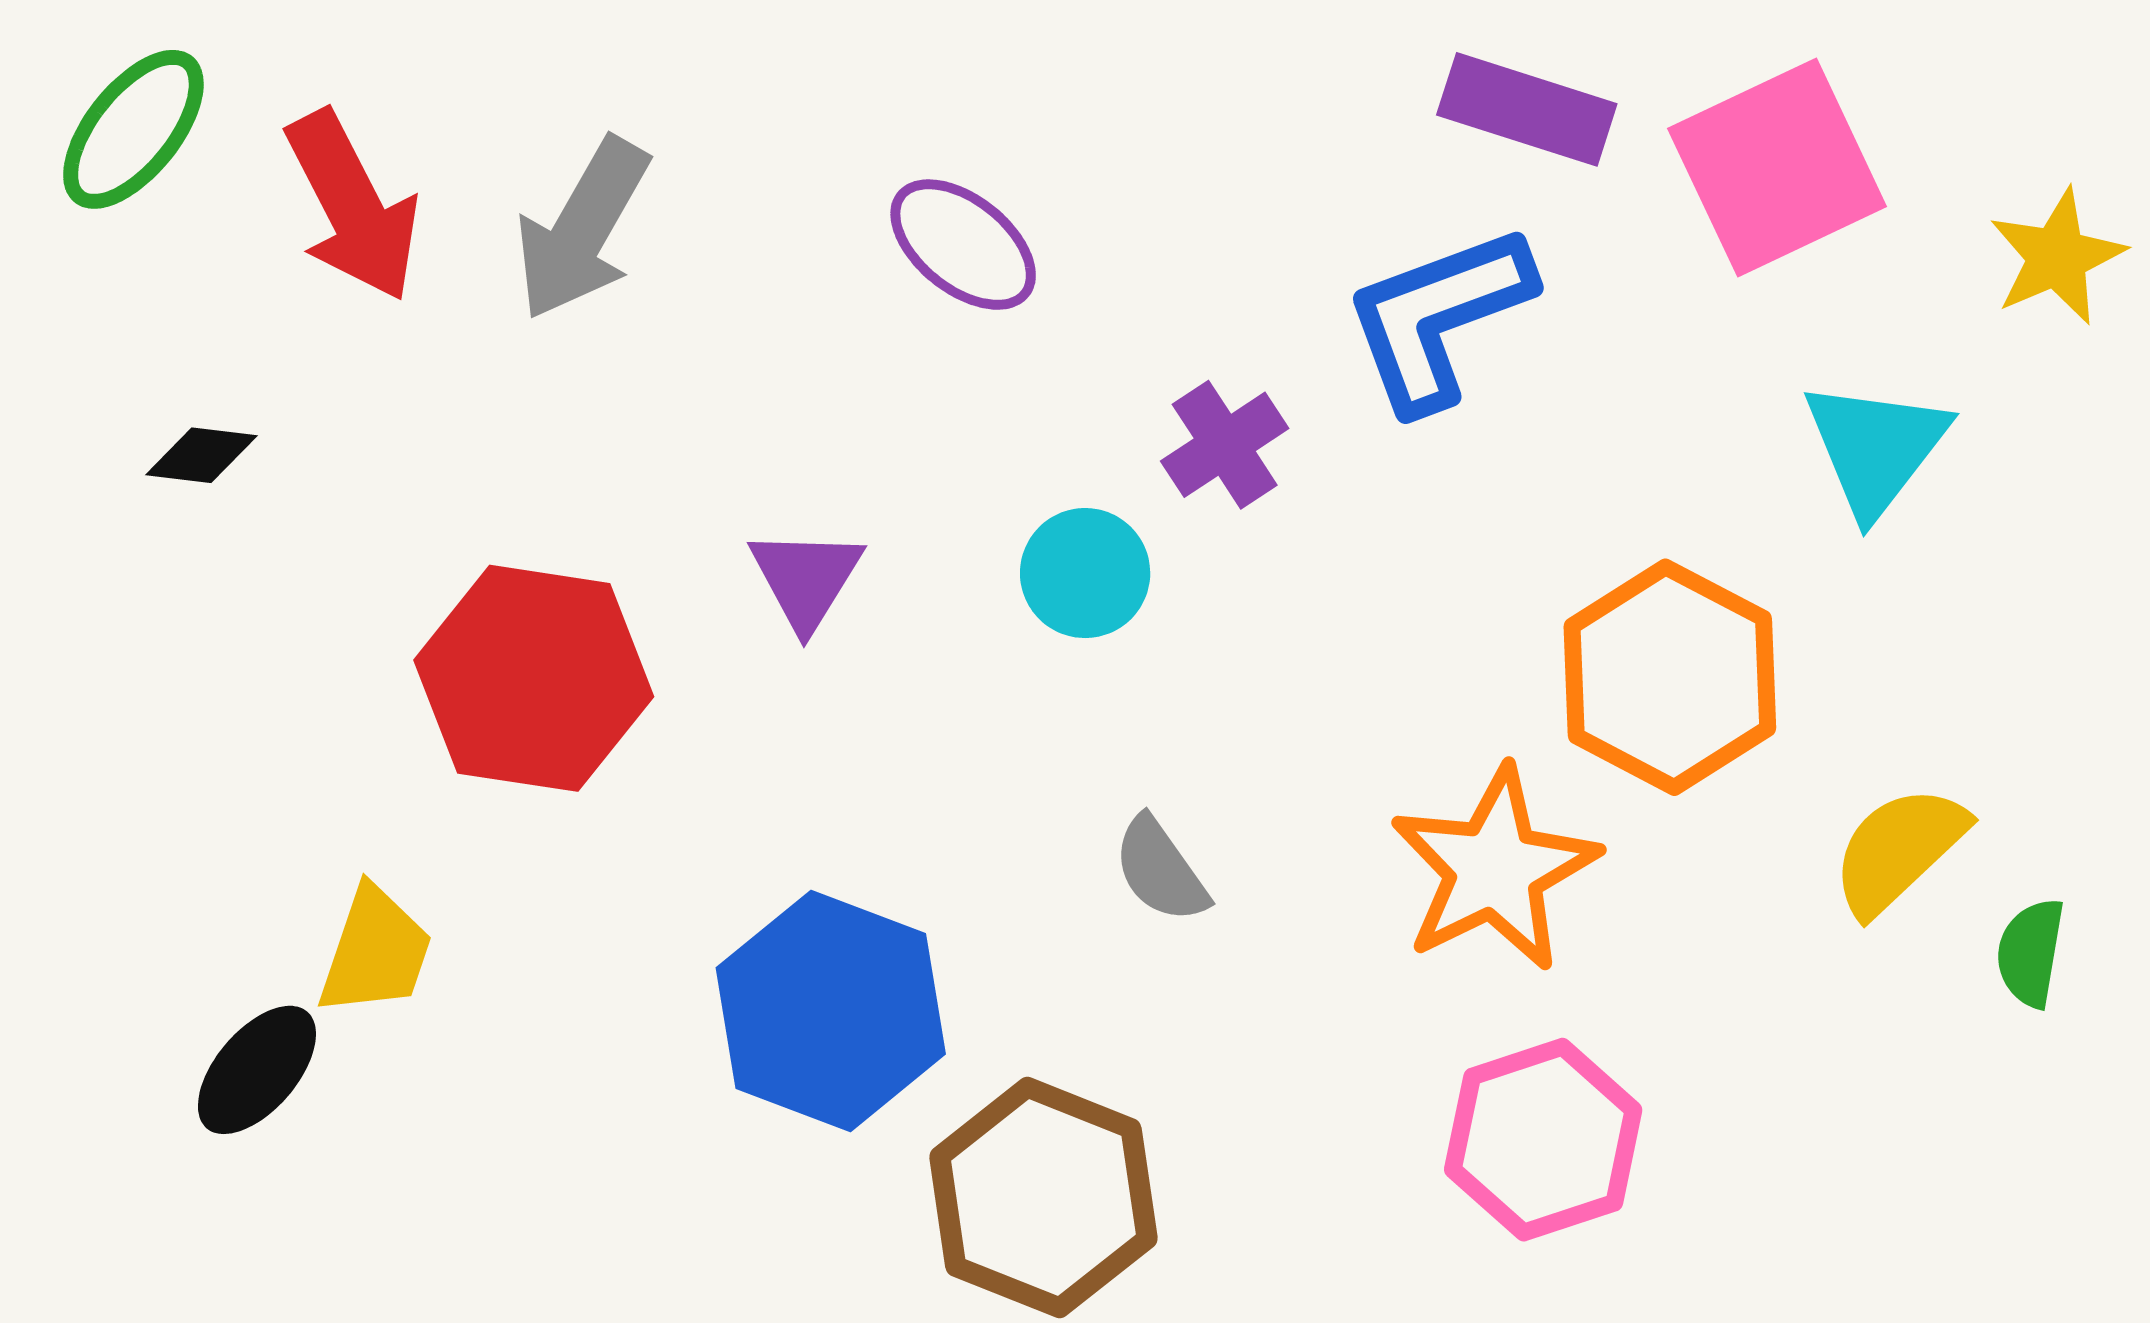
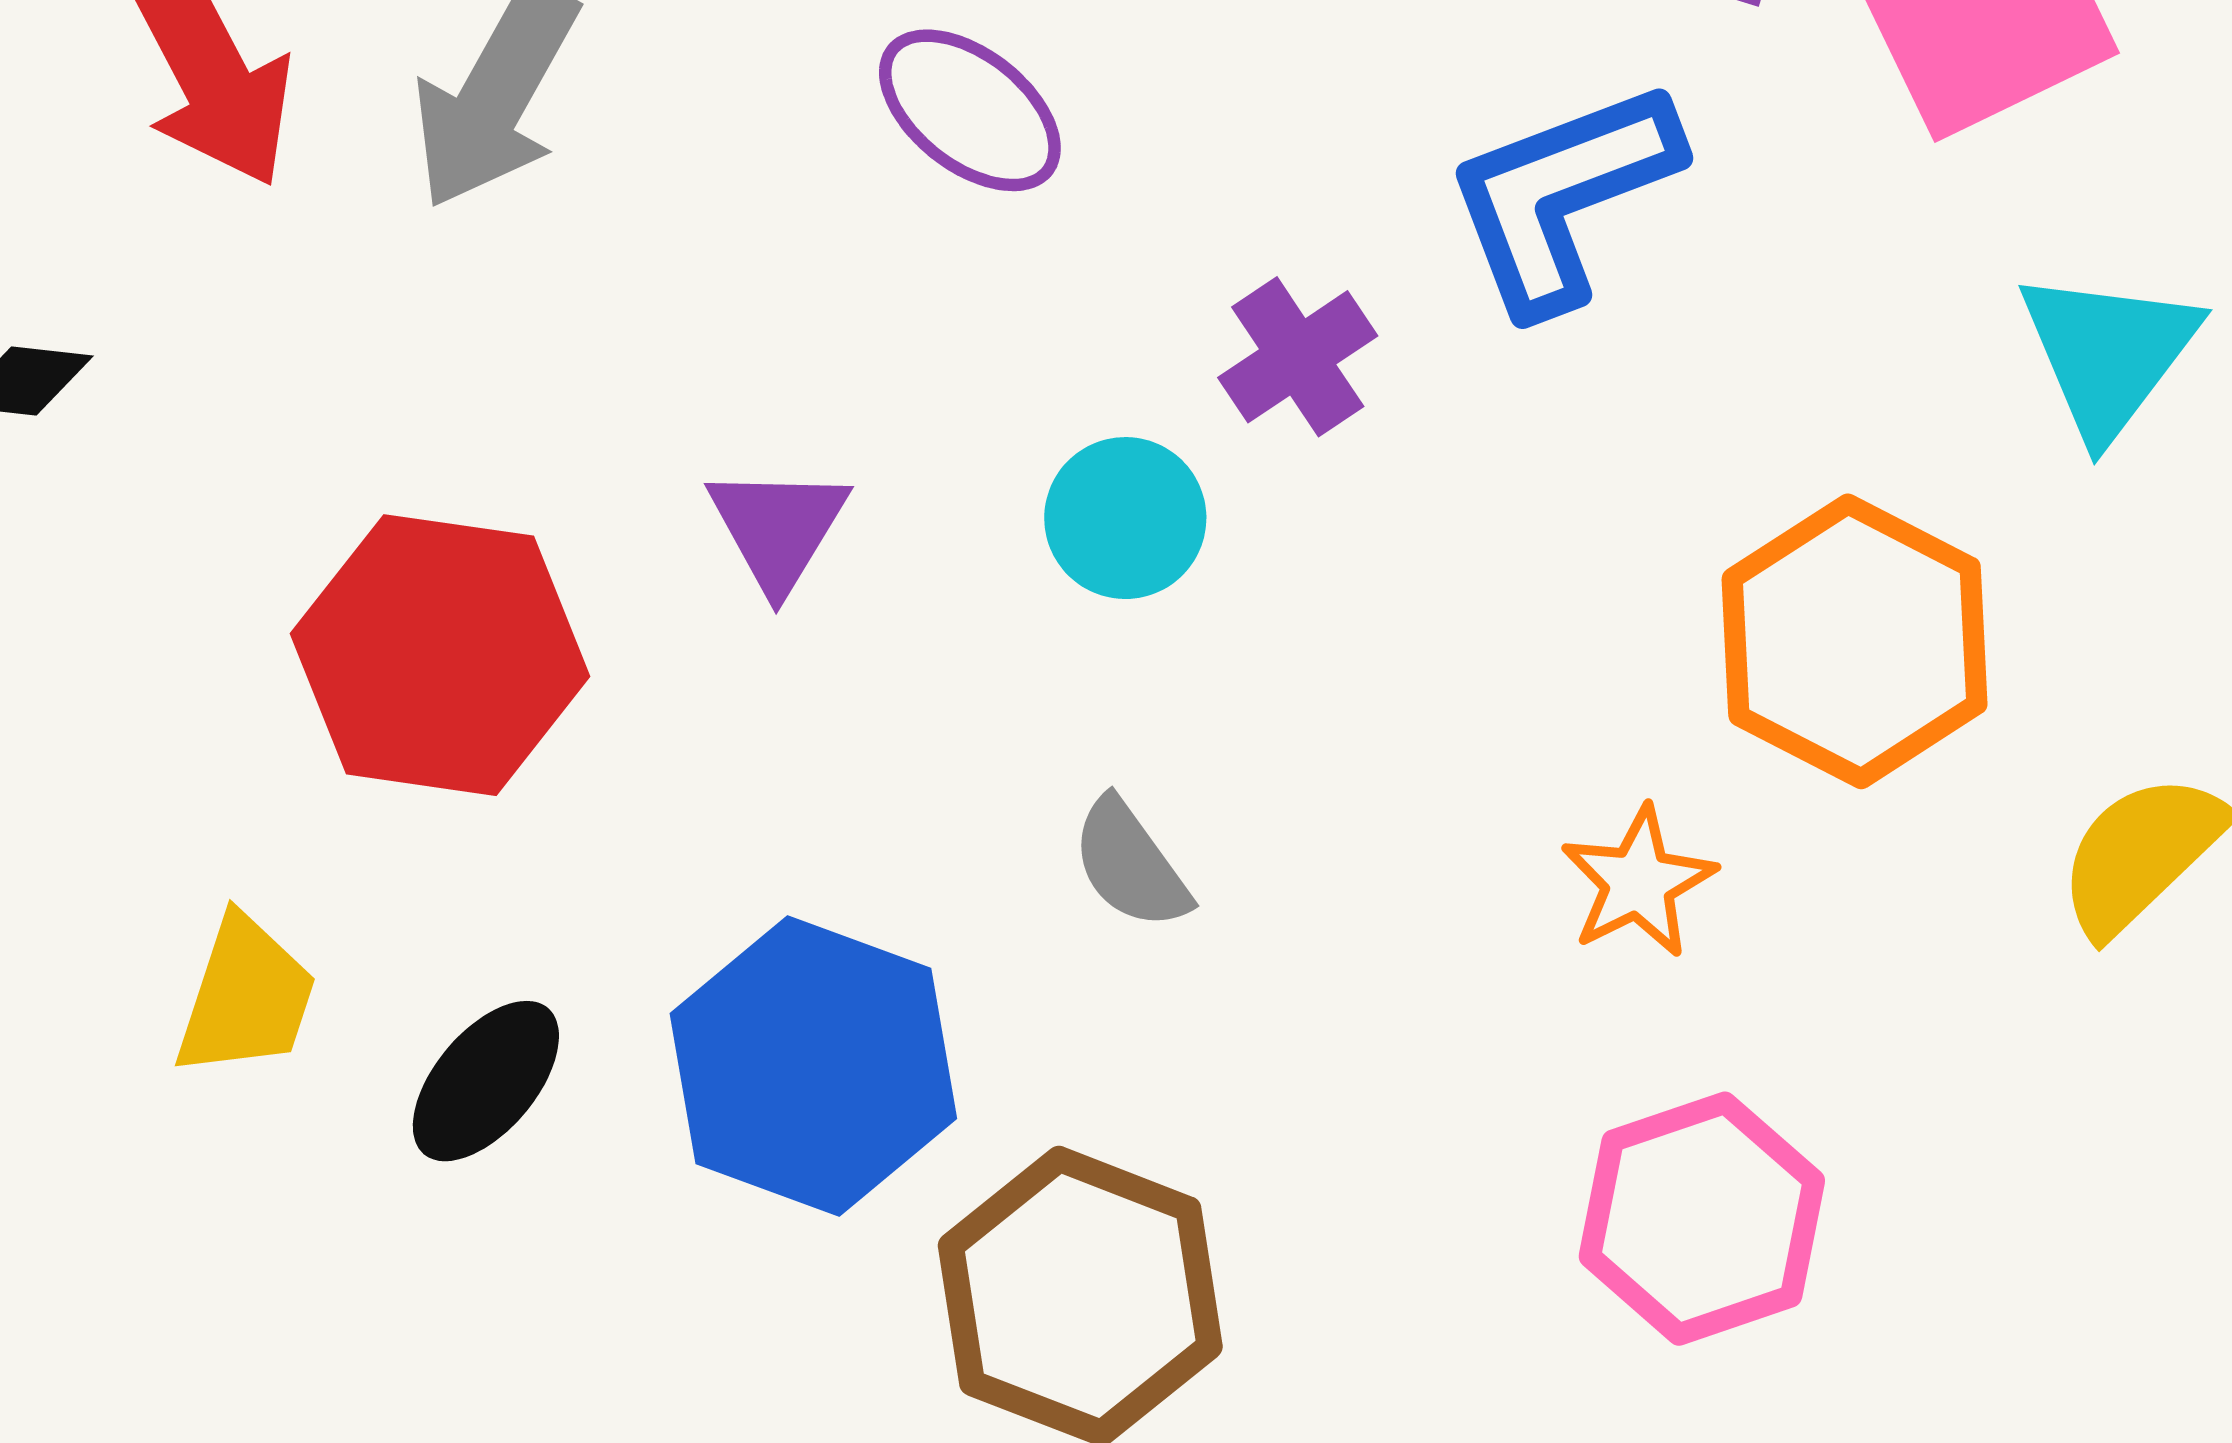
orange star: (1494, 869) -> (1638, 882), size x0.6
gray semicircle: (1160, 870) -> (1130, 864), moved
black ellipse: (257, 1070) -> (486, 1081), moved

